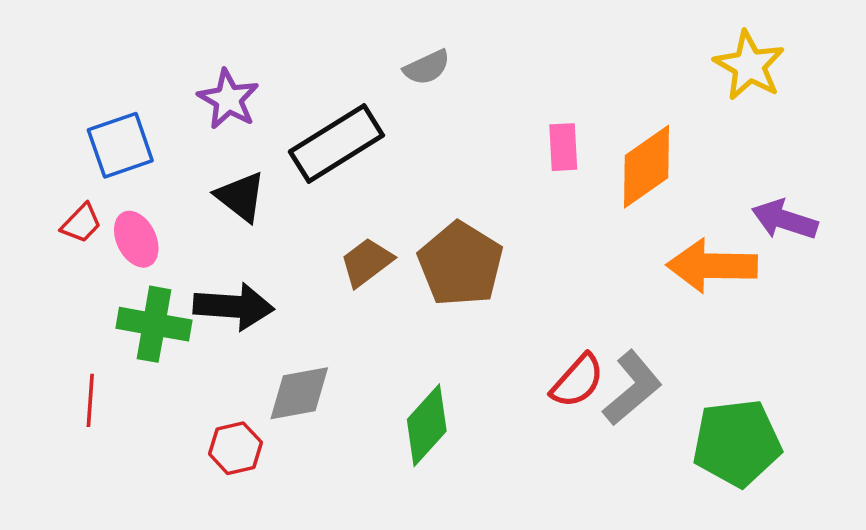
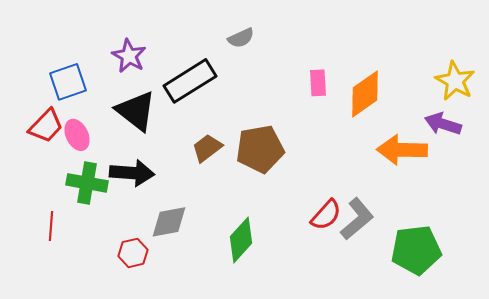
yellow star: (749, 66) -> (455, 81), moved
black triangle: (241, 197) -> (136, 111), size x1.4
red trapezoid: (81, 223) -> (46, 126), size x1.5
brown pentagon: (460, 264) -> (260, 149), turned 30

